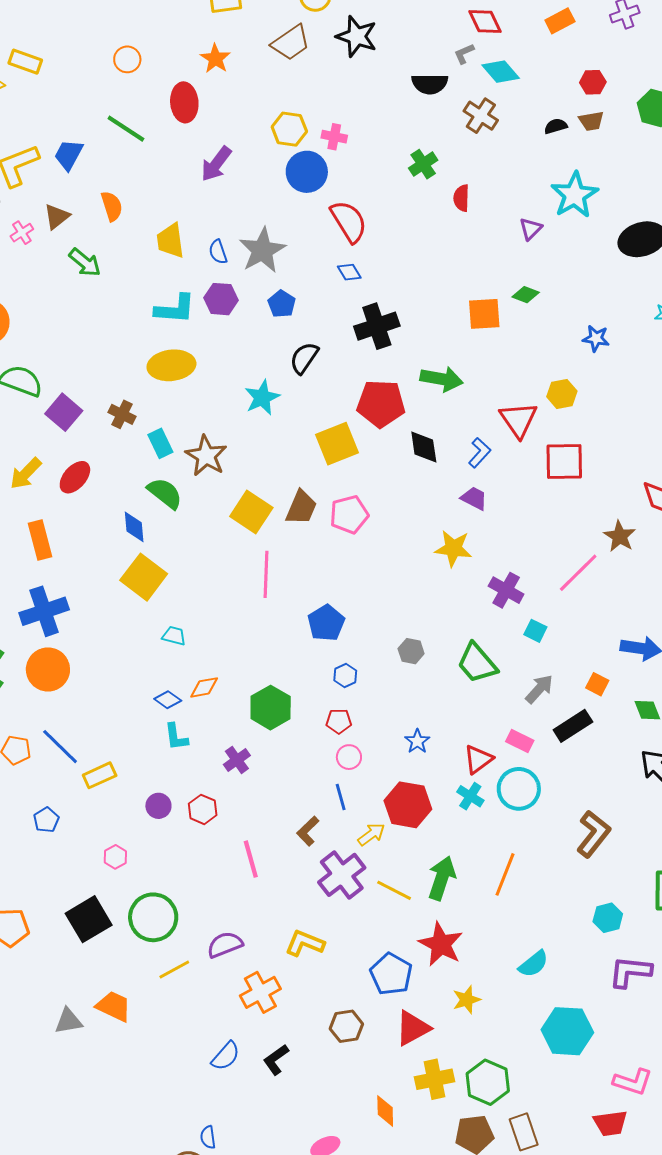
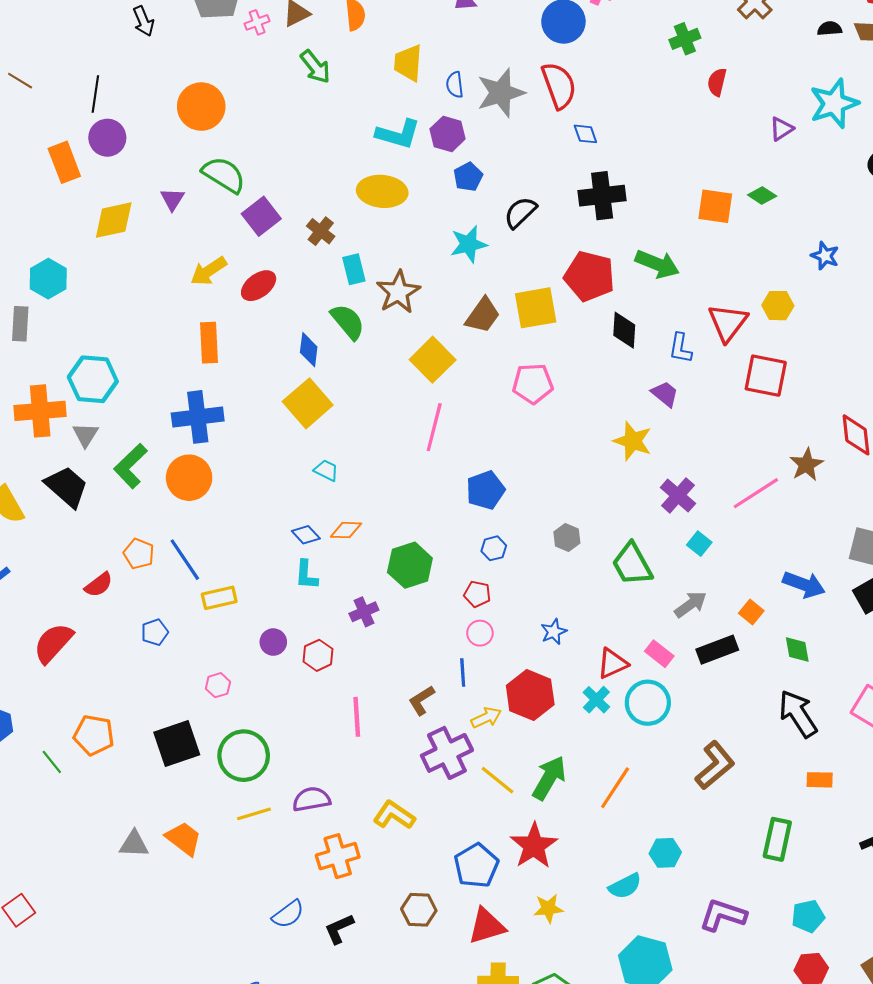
red semicircle: (349, 221) -> (559, 86), moved
blue pentagon: (282, 304) -> (468, 177), moved
blue L-shape: (480, 453) -> (680, 348), turned 136
brown trapezoid: (301, 508) -> (483, 315), moved
cyan hexagon: (608, 918) -> (665, 853), moved

